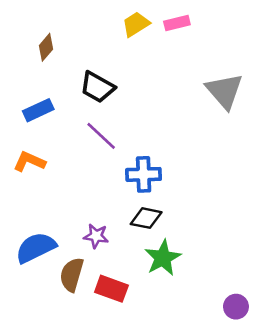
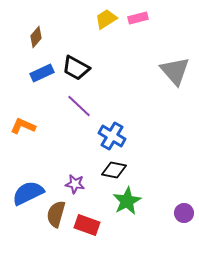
blue rectangle: (38, 110) -> (42, 73), moved
blue cross: (144, 174) -> (112, 136), turned 32
purple circle: (236, 307) -> (184, 213), moved

